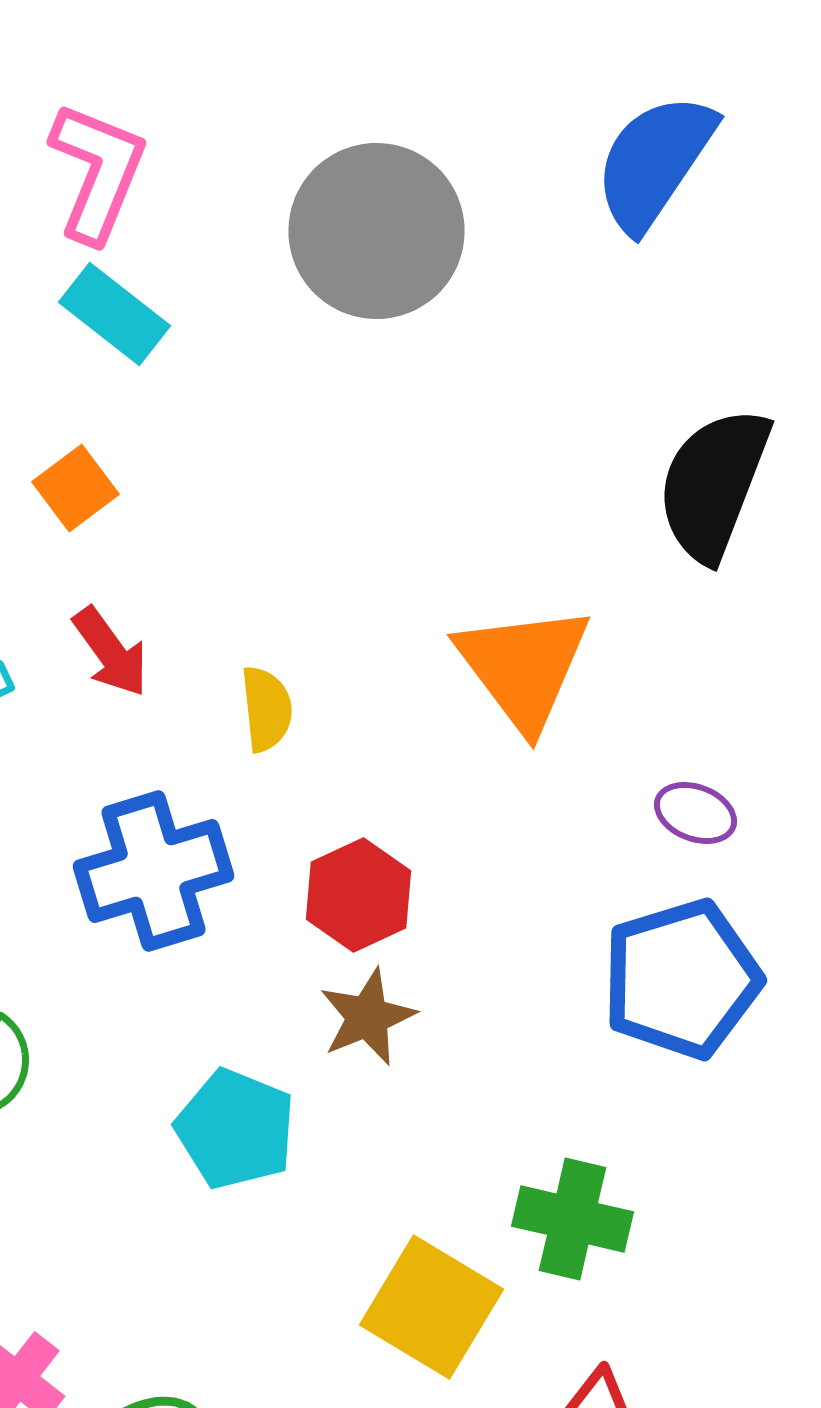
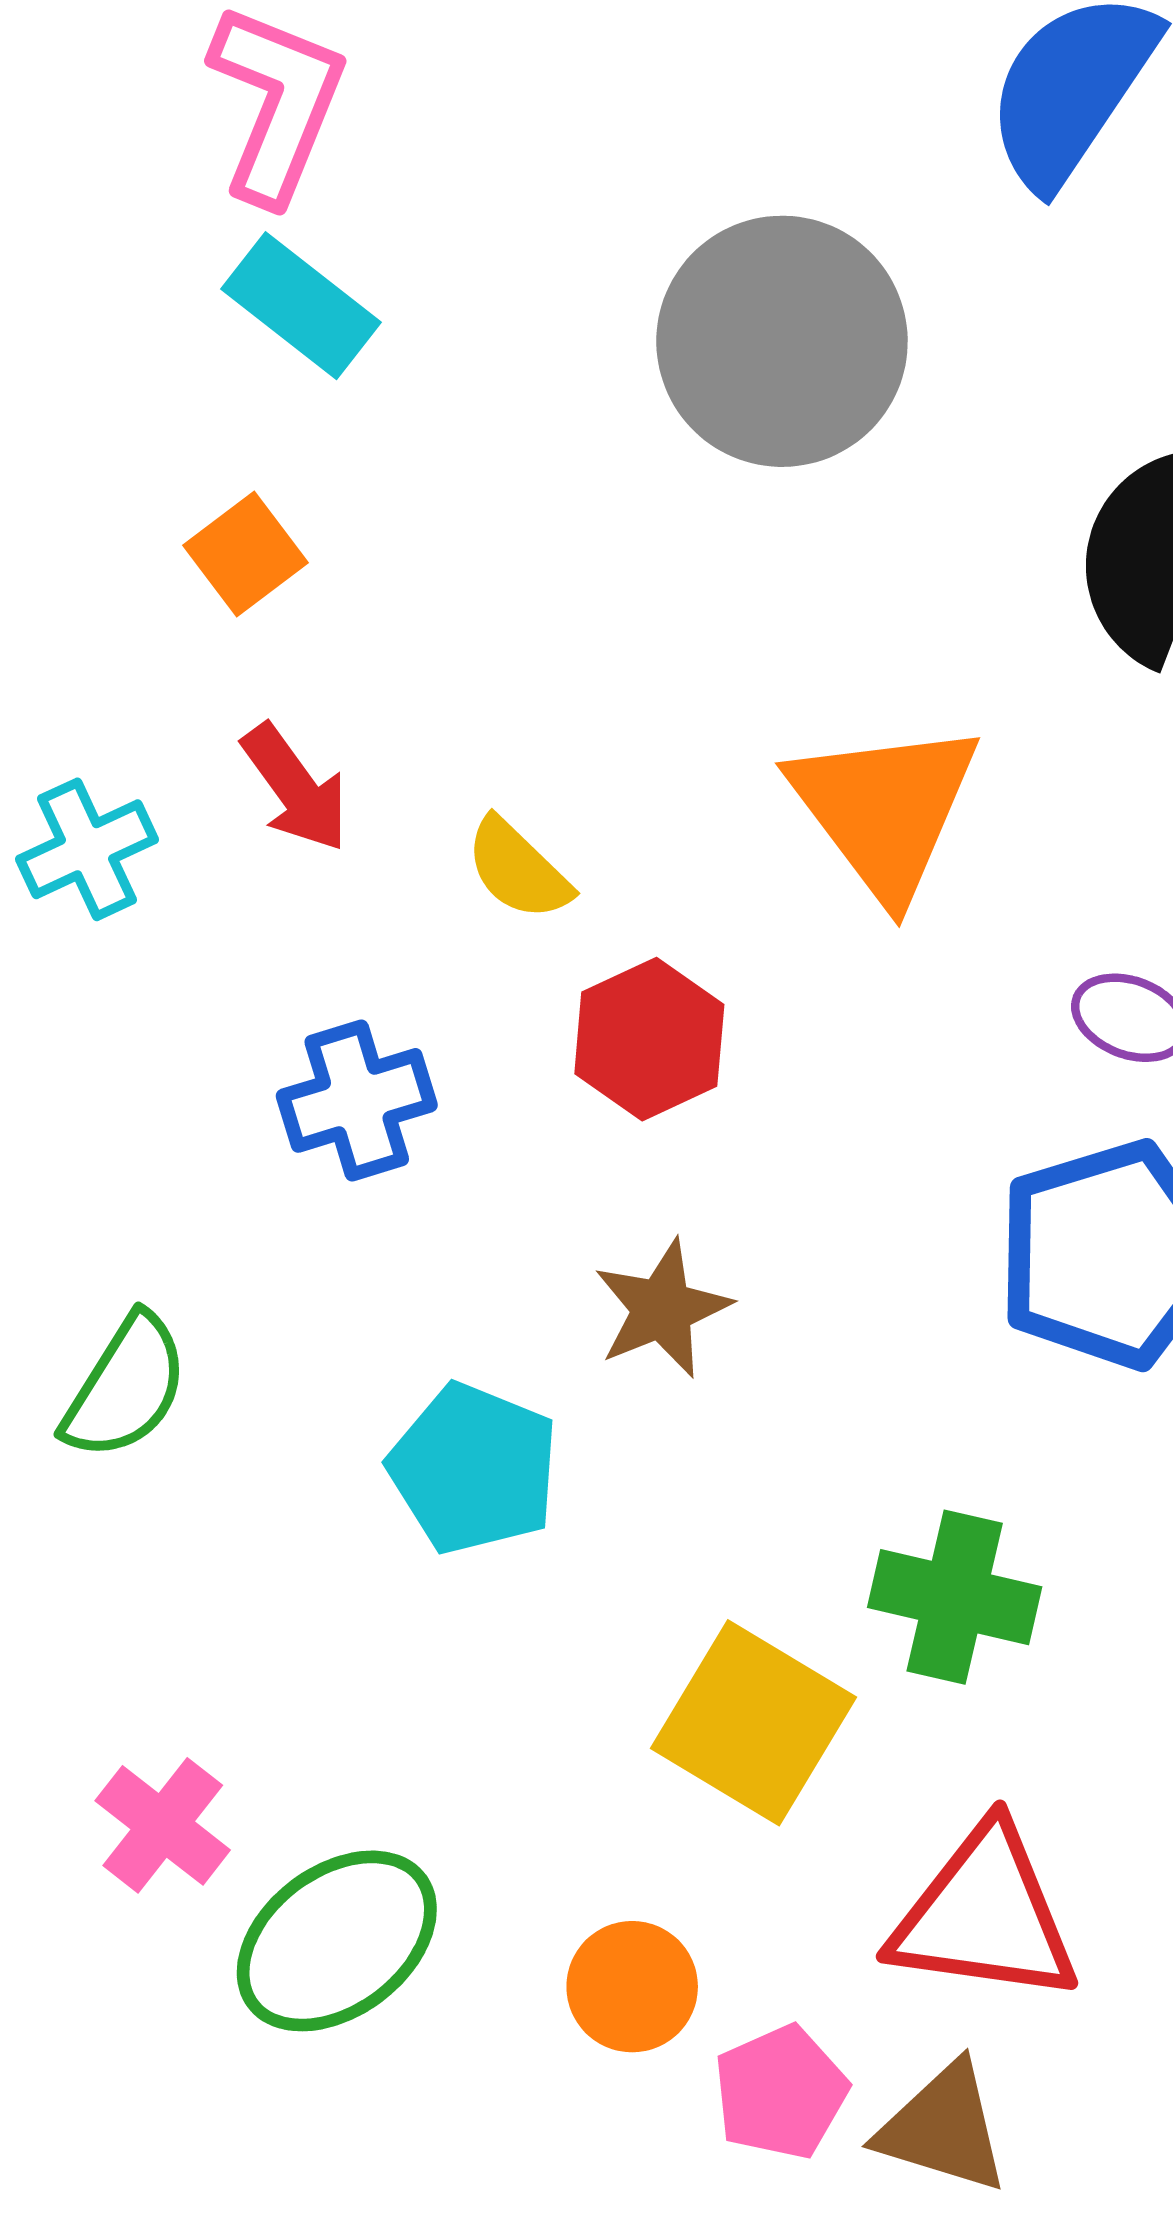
gray circle: (376, 231) -> (782, 341), moved
yellow semicircle: (266, 709) -> (518, 869), turned 140
blue cross: (154, 871) -> (357, 1100), size x0.7
red hexagon: (358, 895) -> (649, 1039), moved

